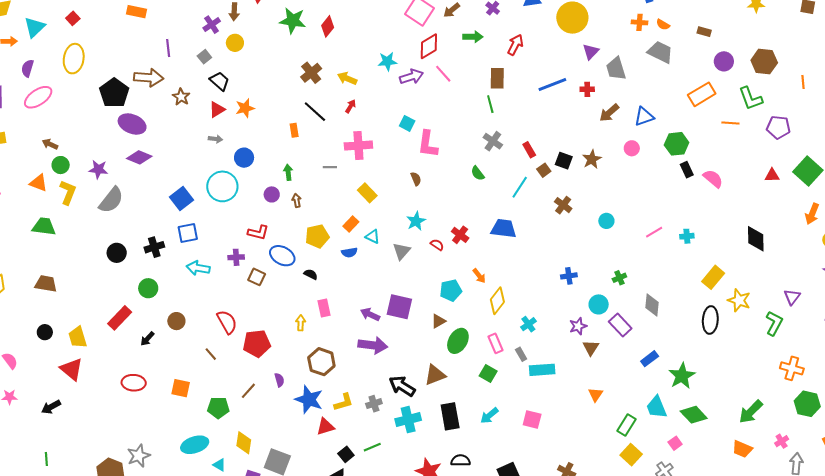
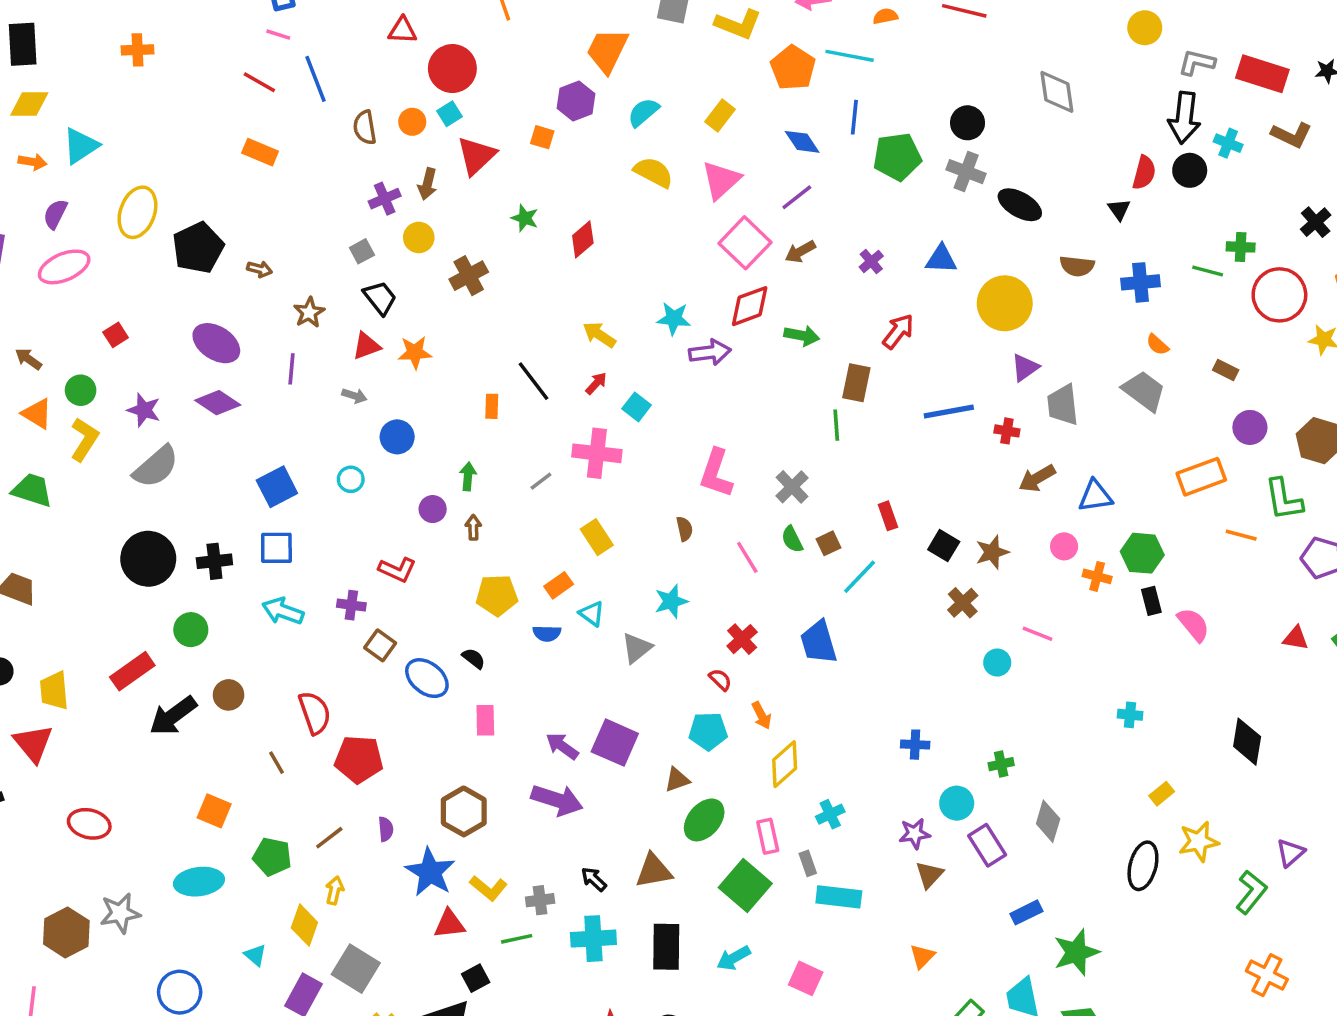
red square: (73, 18) -> (116, 335), moved
green star: (293, 21) -> (525, 218), size x0.6
orange cross: (639, 22) -> (1097, 576), moved
green arrow: (473, 37) -> (802, 336), moved
purple line: (168, 48) -> (292, 369), moved
brown cross: (311, 73) -> (469, 276), moved
pink line: (443, 74) -> (747, 557), moved
brown arrow: (149, 78) -> (260, 269), size x0.5
black pentagon: (114, 93) -> (198, 248), moved
cyan square: (407, 123) -> (637, 407), moved
gray cross: (493, 141) -> (792, 487), moved
brown arrow: (50, 144) -> (28, 359), moved
gray line: (330, 167) -> (541, 481), turned -48
brown square: (544, 170) -> (829, 543), moved
cyan circle: (222, 186) -> (351, 479), size x0.5
brown cross: (563, 205) -> (963, 603), moved
blue trapezoid: (504, 228) -> (819, 642), turned -124
pink line: (654, 232) -> (1037, 634), moved, turned 42
red semicircle: (437, 245) -> (720, 680), moved
black circle: (117, 253) -> (148, 559), size x1.6
blue ellipse: (282, 256) -> (427, 678), moved
yellow rectangle: (713, 277) -> (1162, 794), size x0.6
yellow star: (739, 300) -> (1199, 841), turned 30
yellow arrow: (301, 323) -> (335, 890), moved
black arrow: (147, 339) -> (173, 716), size x1.8
green square: (488, 373) -> (745, 885), size x1.6
red ellipse: (134, 383) -> (89, 824), moved
black arrow: (402, 386) -> (594, 879), size x0.6
yellow L-shape: (344, 402) -> (488, 888), turned 45
cyan ellipse: (195, 445) -> (199, 882), moved
green line: (372, 447) -> (517, 939), moved

